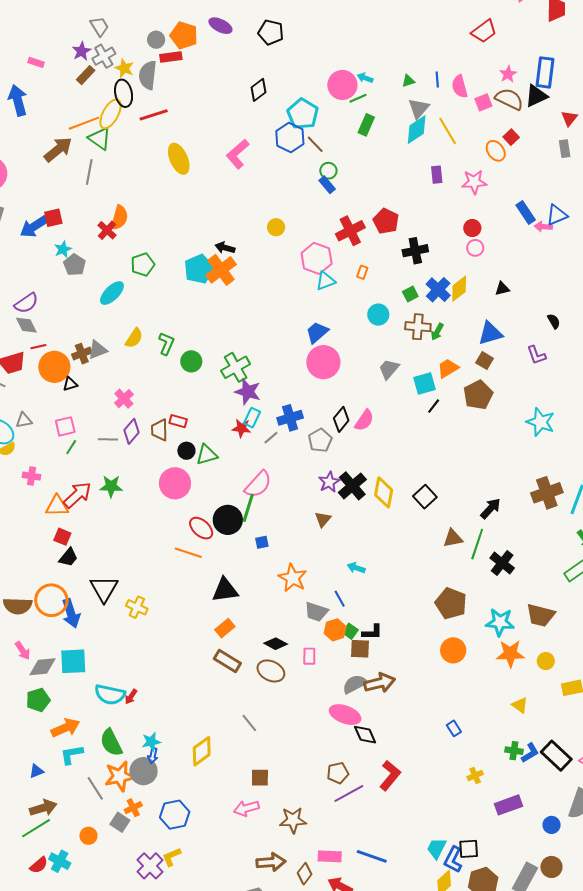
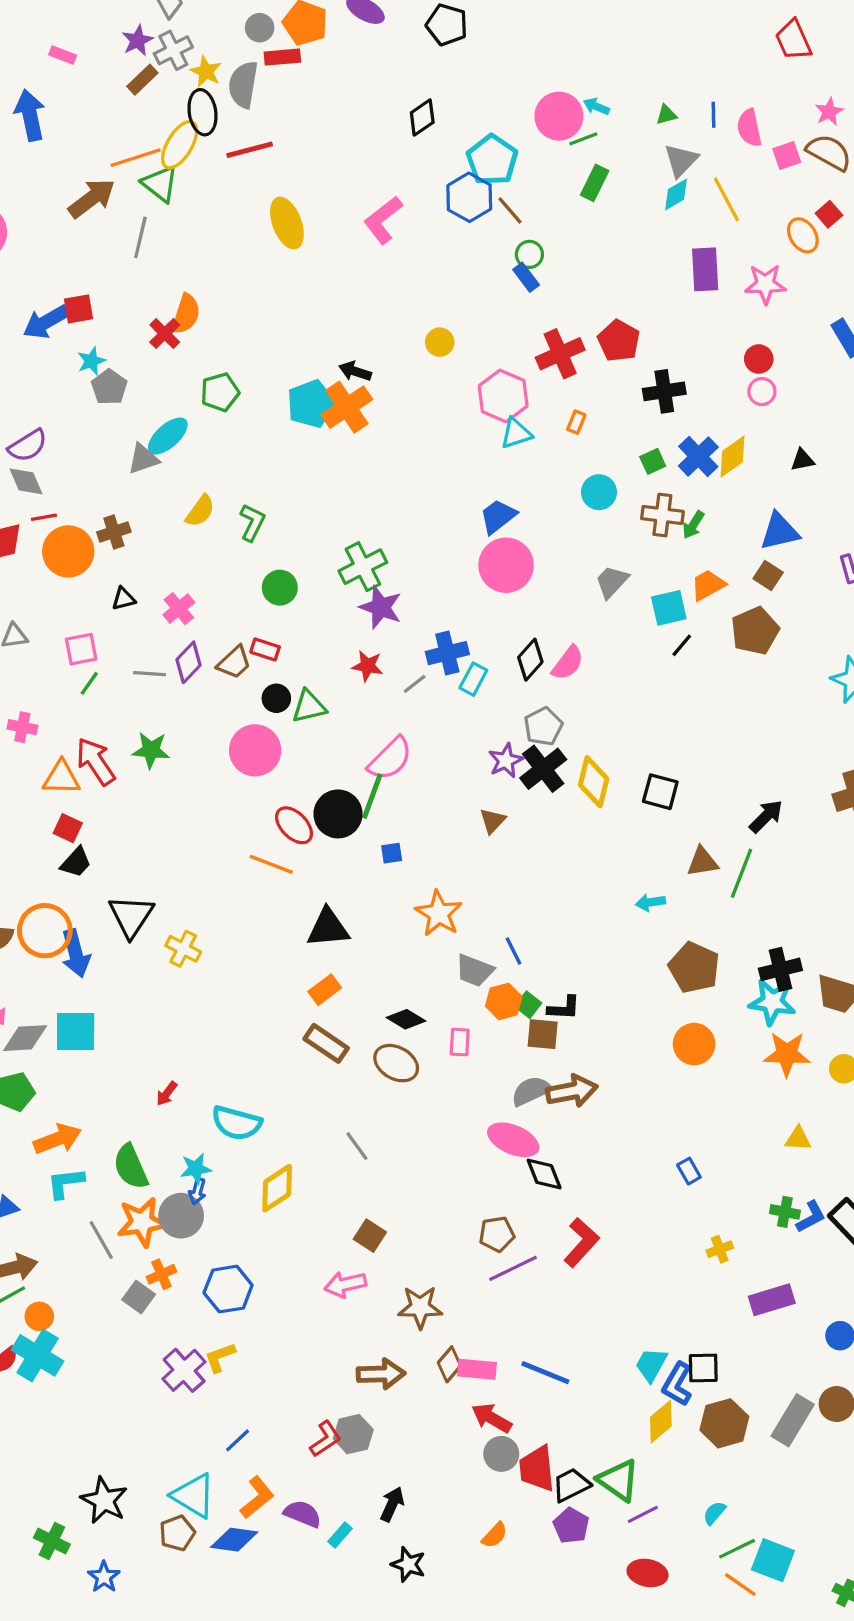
red trapezoid: (484, 31) -> (793, 40), turned 100
cyan diamond: (417, 130) -> (676, 194), size x0.7
purple rectangle: (437, 175) -> (705, 269), size x1.5
gray triangle: (98, 350) -> (143, 459), moved
green circle: (191, 361) -> (280, 588), moved
black triangle: (70, 384) -> (124, 599), moved
cyan rectangle: (252, 418) -> (473, 679), moved
brown trapezoid: (159, 430) -> (234, 662), turned -135
gray pentagon: (320, 440) -> (543, 726), moved
red arrow: (77, 495) -> (96, 761), turned -84
black square: (425, 497) -> (660, 792), turned -35
black cross: (502, 563) -> (780, 969), moved, turned 35
cyan arrow: (356, 568) -> (650, 902), moved, turned -30
cyan semicircle: (110, 695) -> (237, 1123), moved
yellow triangle: (520, 705) -> (798, 1139), turned -36
brown square: (260, 778) -> (370, 1236), turned 30
orange circle: (88, 836) -> (39, 1316), moved
cyan cross: (60, 861) -> (38, 1355), size x1.4
brown diamond: (305, 874) -> (449, 1364), moved

